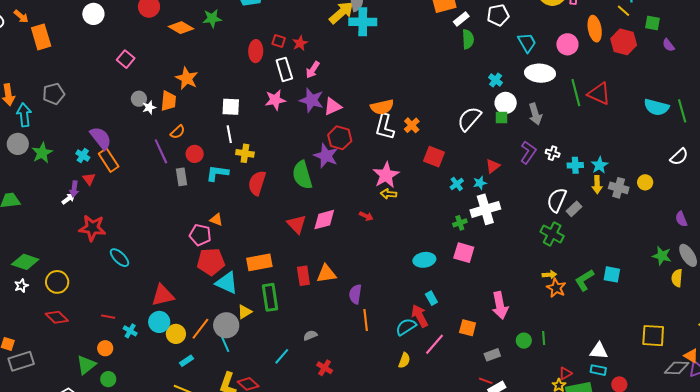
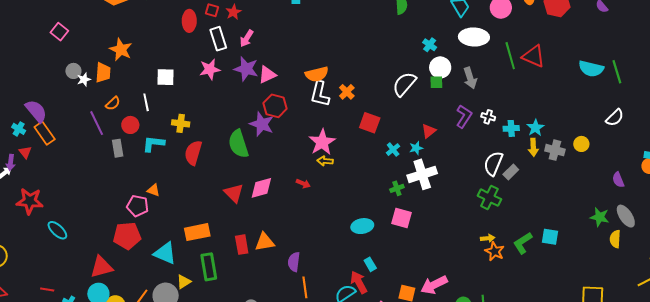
white line: (229, 134) -> (146, 102), moved
red pentagon: (211, 262) -> (127, 236), moved
pink arrow: (500, 305) -> (434, 285), moved, turned 76

